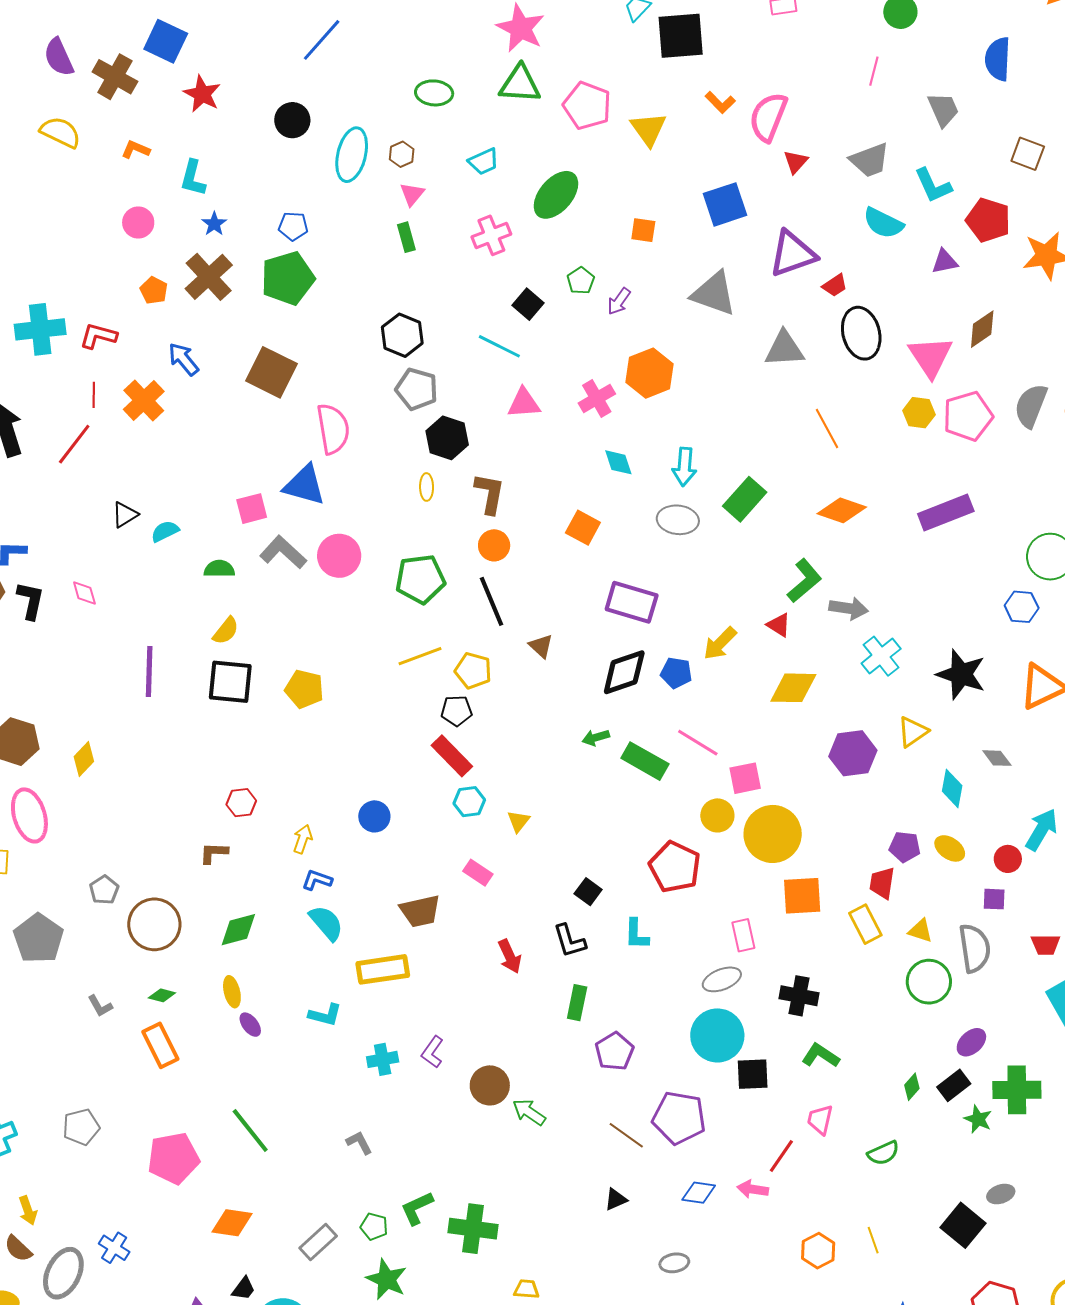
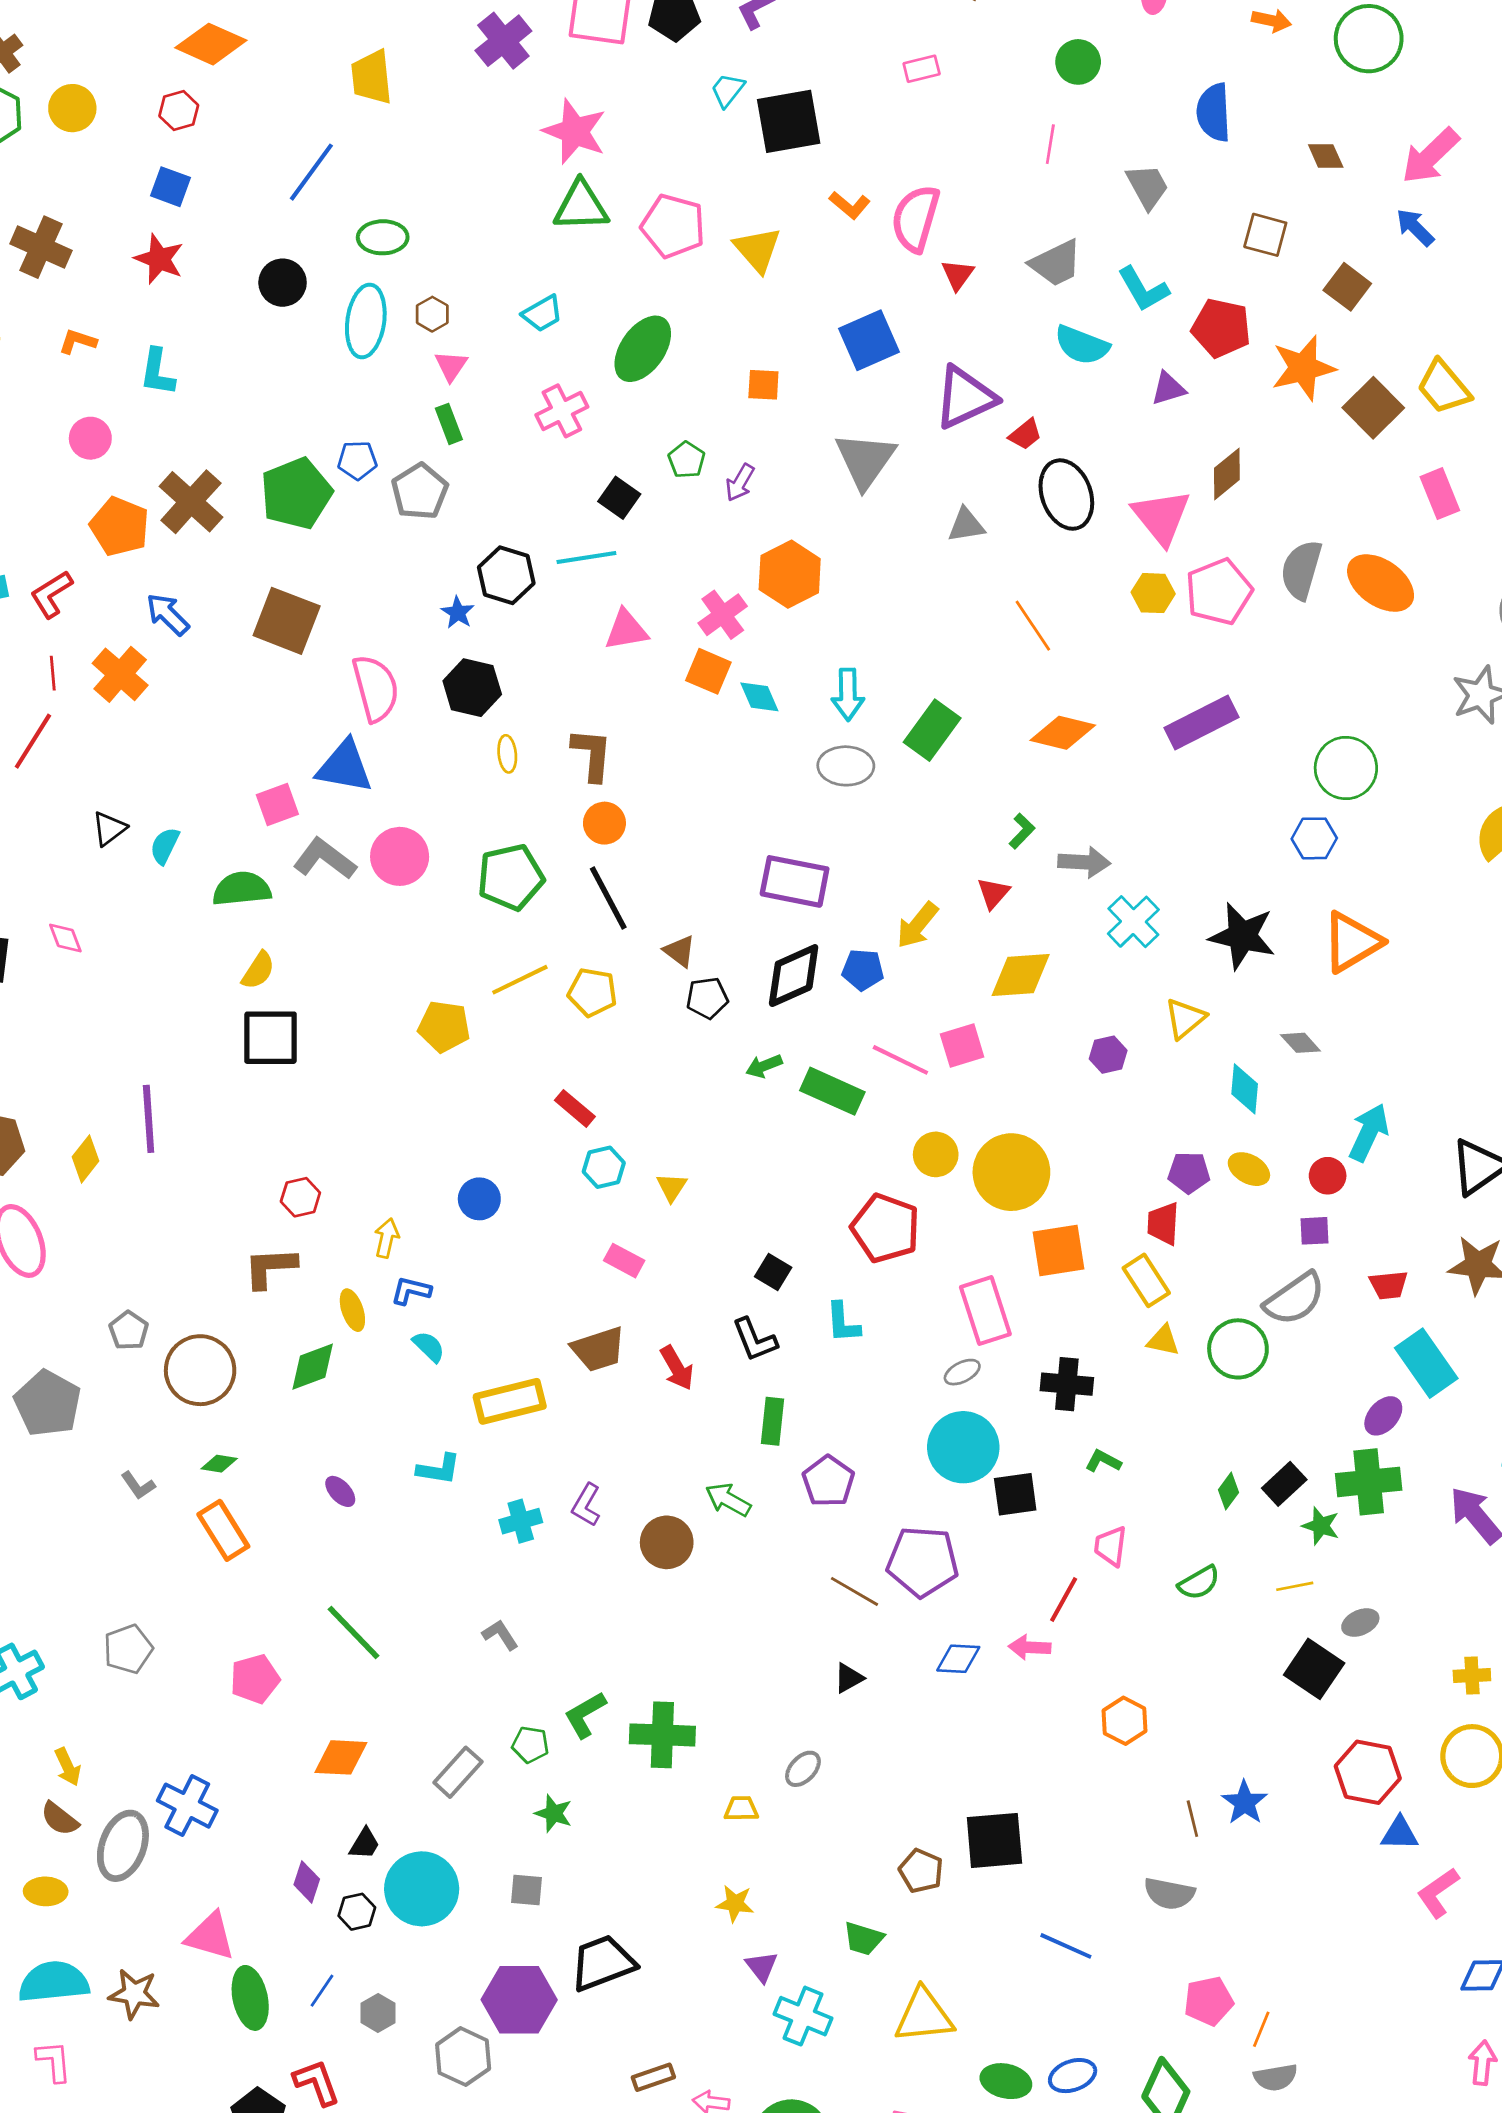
blue square: (166, 41) -> (170, 187), moved, size x0.7
green ellipse: (434, 93) -> (383, 237), moved
blue star: (214, 224) -> (458, 613), moved
blue pentagon: (293, 226) -> (357, 460), moved
orange pentagon: (154, 290) -> (120, 527), size x1.6
gray triangle: (714, 293) -> (865, 460), turned 51
black hexagon: (402, 335) -> (506, 575), moved
red L-shape: (98, 336) -> (51, 594), turned -42
cyan line: (499, 346) -> (586, 558), turned -30
gray triangle: (784, 349) -> (966, 525), size x0.7
gray pentagon: (417, 389) -> (420, 491), moved, turned 30
black hexagon: (447, 438) -> (472, 688), moved
orange square: (583, 528) -> (708, 671), moved
cyan semicircle: (165, 531) -> (165, 846), turned -32
green semicircle: (219, 569) -> (242, 889), size x1.4
green L-shape: (804, 581) -> (1022, 831), size x0.6
red triangle: (779, 625) -> (993, 893), turned 44
purple line: (149, 671) -> (149, 1119), moved
yellow pentagon: (304, 689) -> (444, 1026), moved
black pentagon: (456, 711) -> (707, 998), moved
purple hexagon: (853, 753) -> (1108, 1055), size x0.6
red rectangle: (452, 756) -> (575, 1108), size x0.7
pink square: (745, 778) -> (962, 1046), moved
brown L-shape: (214, 853) -> (270, 1268), size x1.4
brown trapezoid: (420, 911) -> (598, 1349), moved
cyan semicircle: (326, 923) -> (429, 1347), size x0.7
yellow triangle: (920, 931) -> (1163, 1341), moved
pink rectangle: (743, 935) -> (985, 1311), size x1.5
gray semicircle: (975, 948) -> (1295, 1299), turned 69
gray ellipse: (722, 979) -> (962, 1372), size x0.7
yellow ellipse: (232, 992) -> (352, 1310), moved
purple ellipse: (971, 1042) -> (1383, 1416), moved
green L-shape: (821, 1056) -> (1103, 1461), size x0.7
green arrow: (529, 1112) -> (728, 1500), moved
pink pentagon: (173, 1158) -> (255, 1679), size x0.7
yellow line: (873, 1240) -> (1295, 1586), moved, turned -76
blue cross: (114, 1248) -> (187, 1806), size x1.4
gray ellipse: (674, 1263) -> (803, 1769), moved, turned -32
green star: (386, 1279) -> (554, 1813), size x0.7

